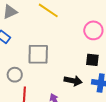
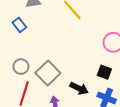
gray square: (38, 54) -> (48, 73), moved, turned 30

